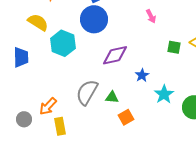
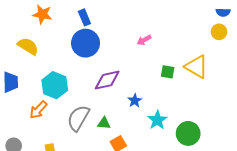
pink arrow: (151, 16) -> (144, 40), turned 88
cyan hexagon: (63, 43) -> (55, 85), moved
orange arrow: (48, 106) -> (38, 110), moved

